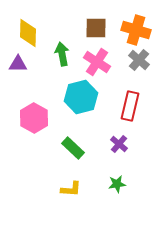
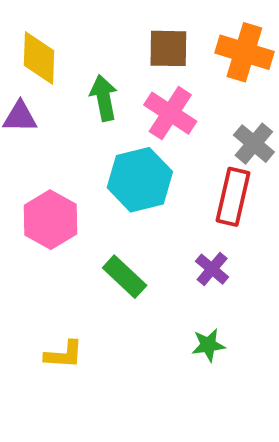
gray cross: (139, 60) -> (254, 144), moved
yellow L-shape: (71, 189) -> (64, 355), moved

